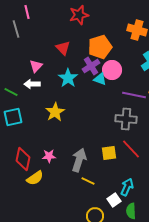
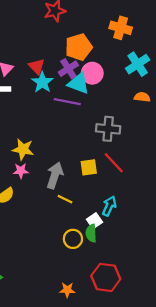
red triangle: (63, 48) -> (37, 66), moved
cyan triangle: (100, 79) -> (79, 83), size x1.5
purple line: (134, 95) -> (67, 102), moved
yellow star: (55, 112) -> (23, 149), moved, turned -30
green semicircle: (131, 211) -> (91, 233), moved

